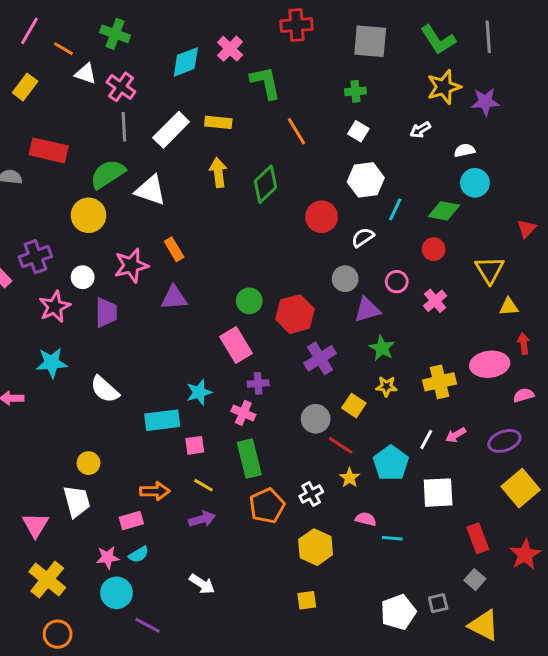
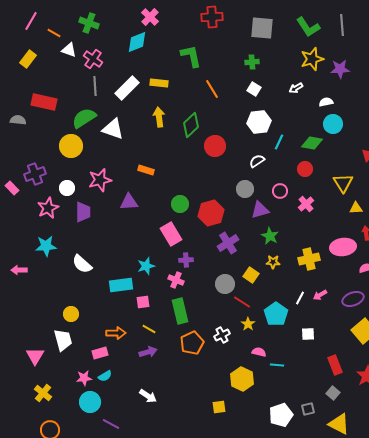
pink cross: (230, 49) -> (150, 17), moved
red circle: (322, 217) -> (215, 146), moved
orange rectangle: (174, 249) -> (146, 170), moved, turned -42
white square: (438, 493) -> (308, 334), size x0.6
yellow hexagon: (316, 547) -> (242, 379), moved
yellow cross: (47, 580) -> (43, 393), size x0.7

